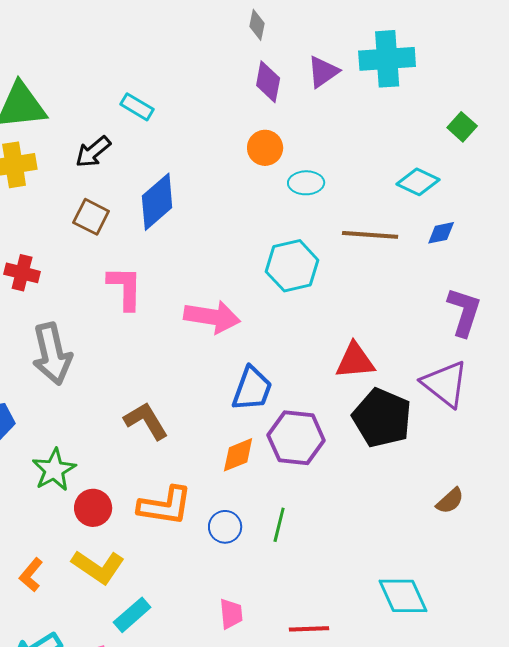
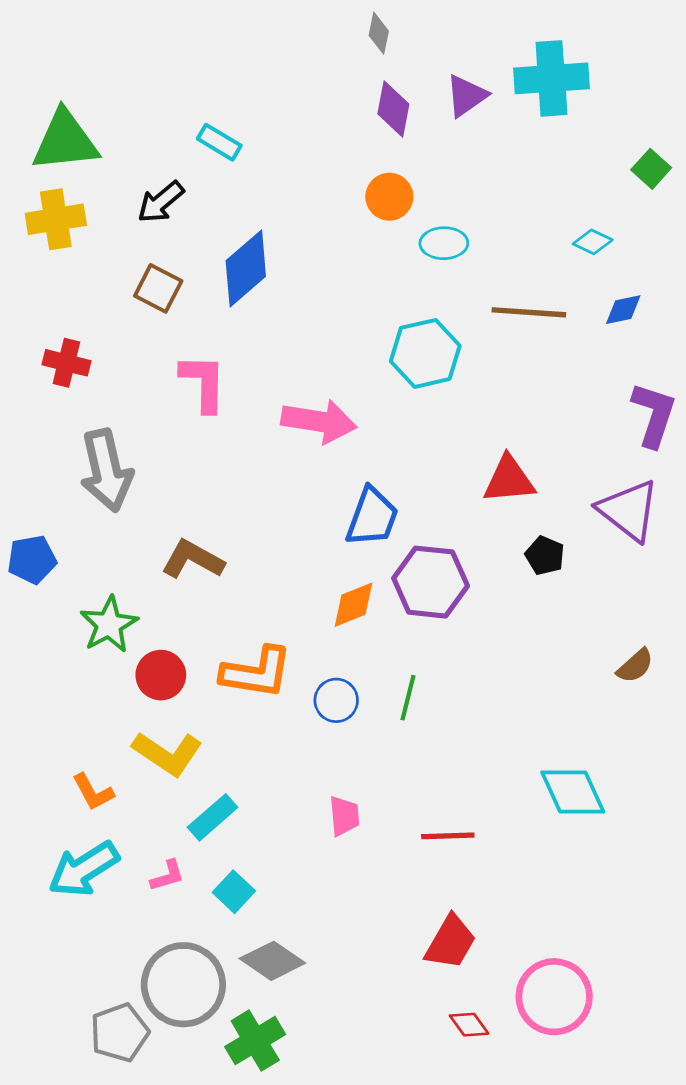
cyan diamond: (418, 182) -> (593, 242), size x0.7
black pentagon: (382, 418) -> (545, 555), size x0.5
brown L-shape: (146, 421) -> (193, 559), moved, turned -30
orange L-shape: (31, 575) -> (93, 792), moved, turned -68

